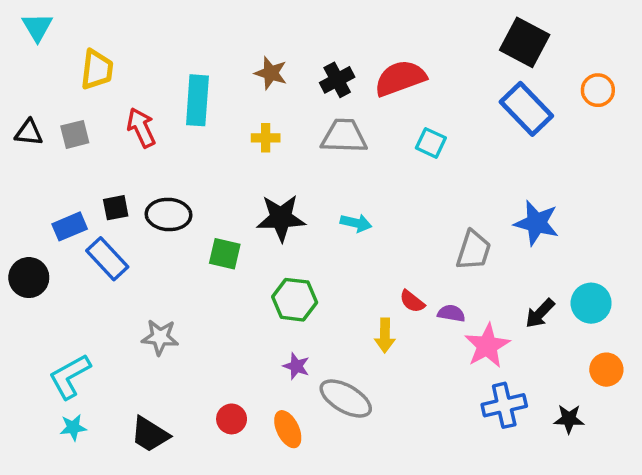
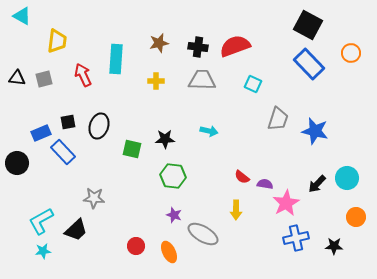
cyan triangle: (37, 27) -> (22, 16), turned -30
brown star: (271, 73) -> (159, 43), turned -30
black cross: (337, 80) -> (198, 47), turned 36
black ellipse: (169, 214) -> (99, 126), turned -75
black star: (281, 218) -> (165, 139), moved, size x0.7
gray trapezoid: (473, 250) -> (278, 119), moved
yellow arrow: (385, 335) -> (236, 210), moved
black trapezoid: (150, 434) -> (76, 230), moved, turned -75

